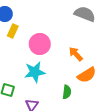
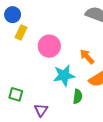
cyan star: (35, 72) -> (64, 75), moved

